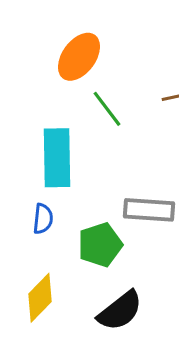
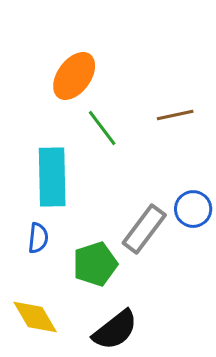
gray rectangle: (149, 210) -> (144, 229), turned -57
yellow diamond: (40, 298) -> (35, 317), turned -75

